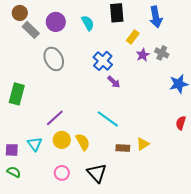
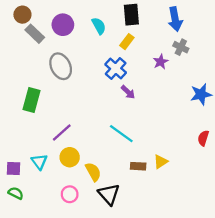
yellow rectangle: (133, 37) -> (127, 42), moved
gray cross: (162, 53) -> (181, 47), moved
green rectangle: (17, 94) -> (31, 100), moved
yellow semicircle: (83, 142) -> (93, 172), moved

